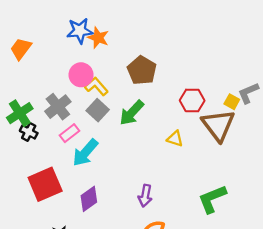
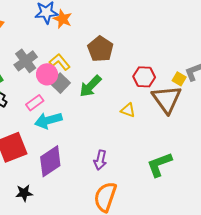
pink circle: (81, 75) -> (47, 74), moved
gray cross: (58, 107) -> (26, 61), moved
cyan arrow: (85, 153) -> (48, 120), turned 32
purple diamond: (89, 199) -> (50, 161), size x1.4

